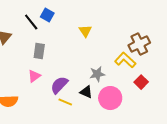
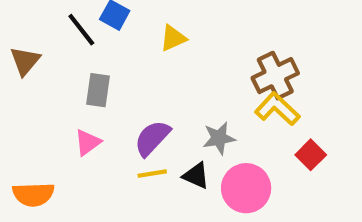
yellow triangle: (85, 31) -> (173, 38), moved, turned 40
brown cross: (139, 44) -> (275, 76), moved
purple semicircle: (59, 85) -> (152, 138), moved
yellow line: (65, 102) -> (152, 174), moved, turned -32

